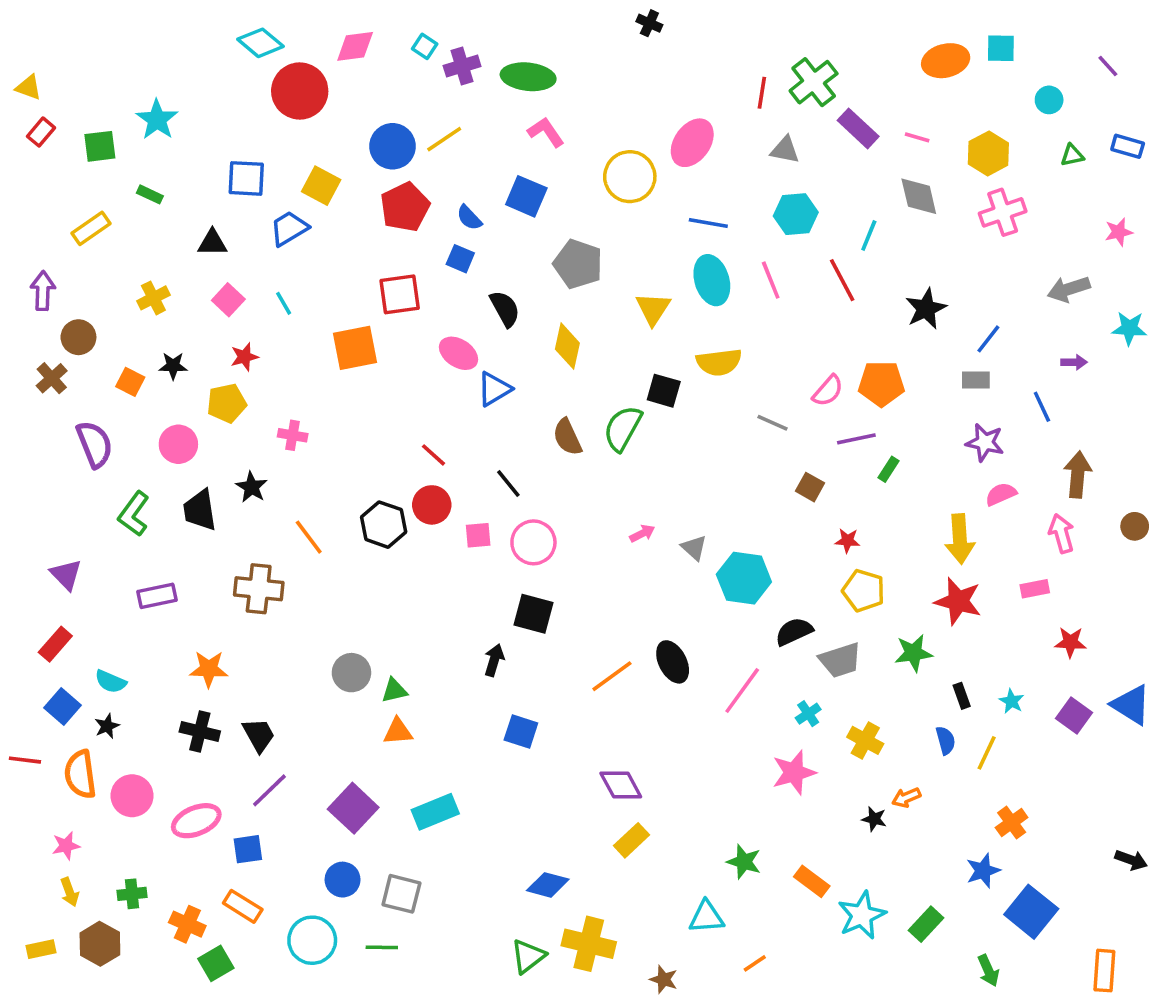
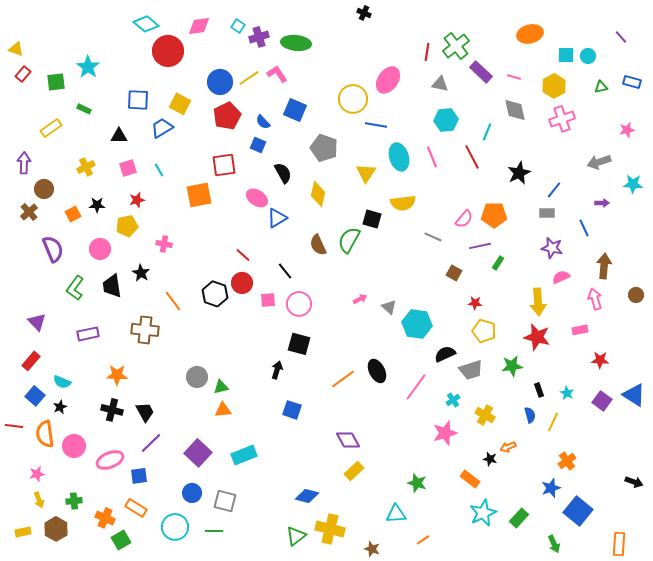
cyan square: (1001, 48) -> (566, 55), moved
pink L-shape: (546, 132) -> (277, 74), moved
blue line: (708, 223) -> (376, 125), moved
pink square: (228, 300) -> (128, 168), turned 30
orange square: (130, 382) -> (73, 214), turned 35
orange rectangle: (812, 881) -> (470, 479), moved

